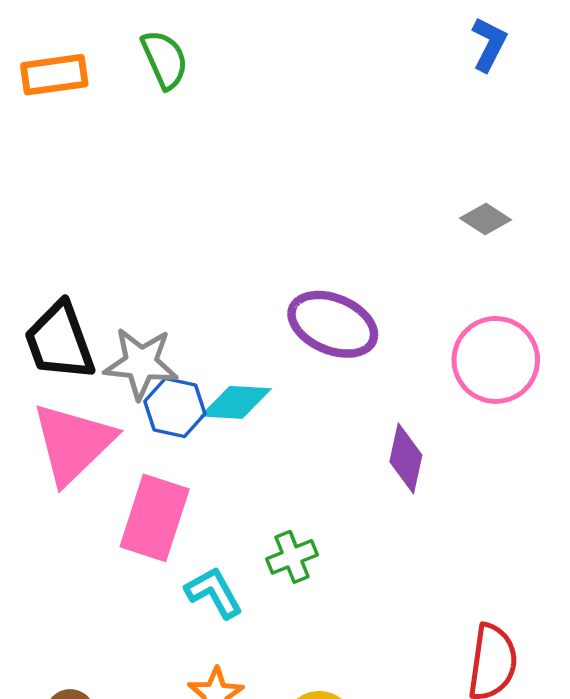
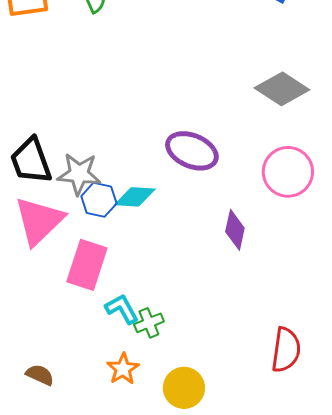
gray diamond: (486, 219) -> (282, 89), size x1.8
green cross: (292, 557) -> (149, 323), moved

